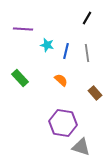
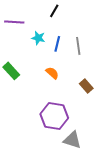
black line: (87, 18) -> (54, 11), moved

